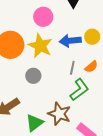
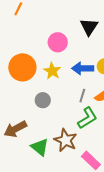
yellow star: (40, 46) -> (52, 71), size x0.7
green triangle: (34, 123) -> (40, 147), turned -48

